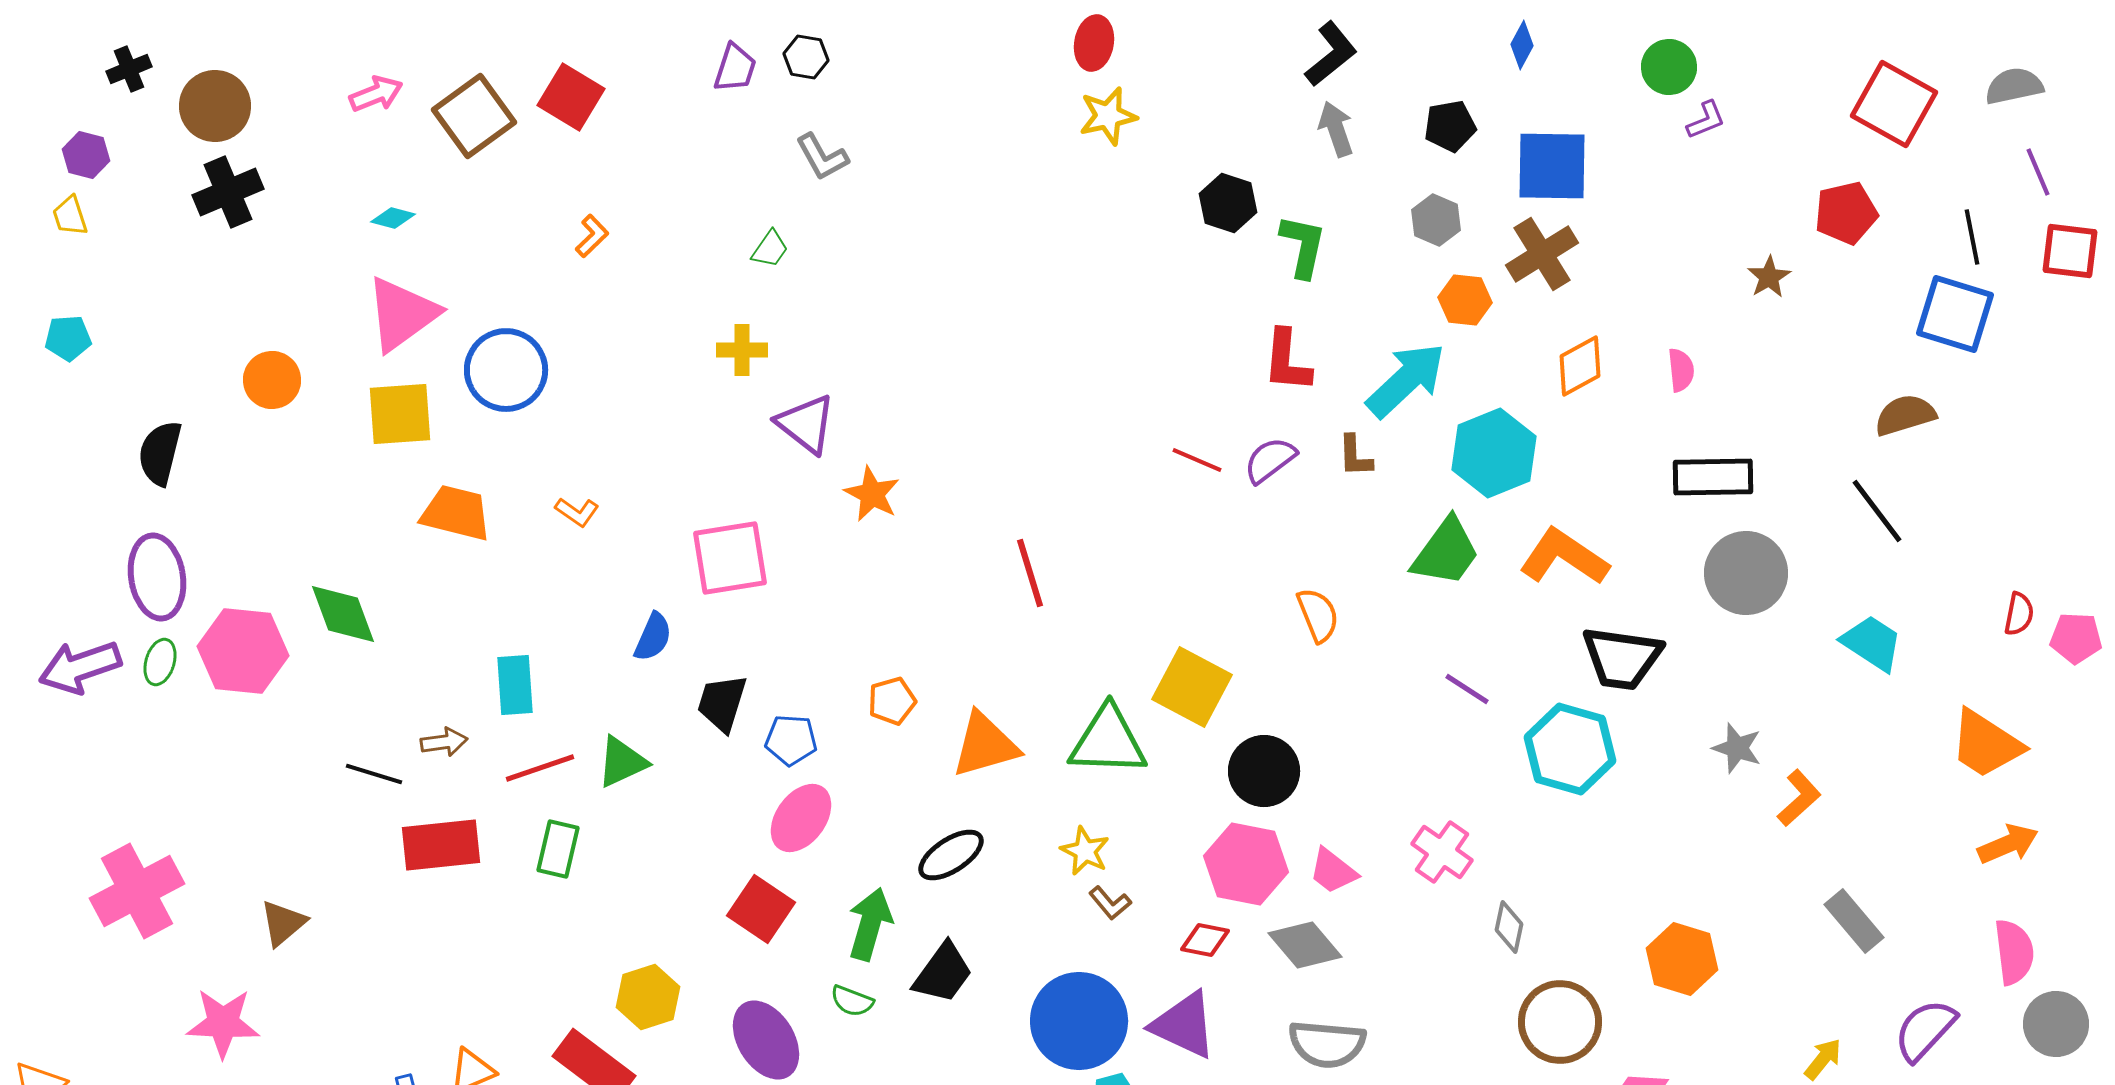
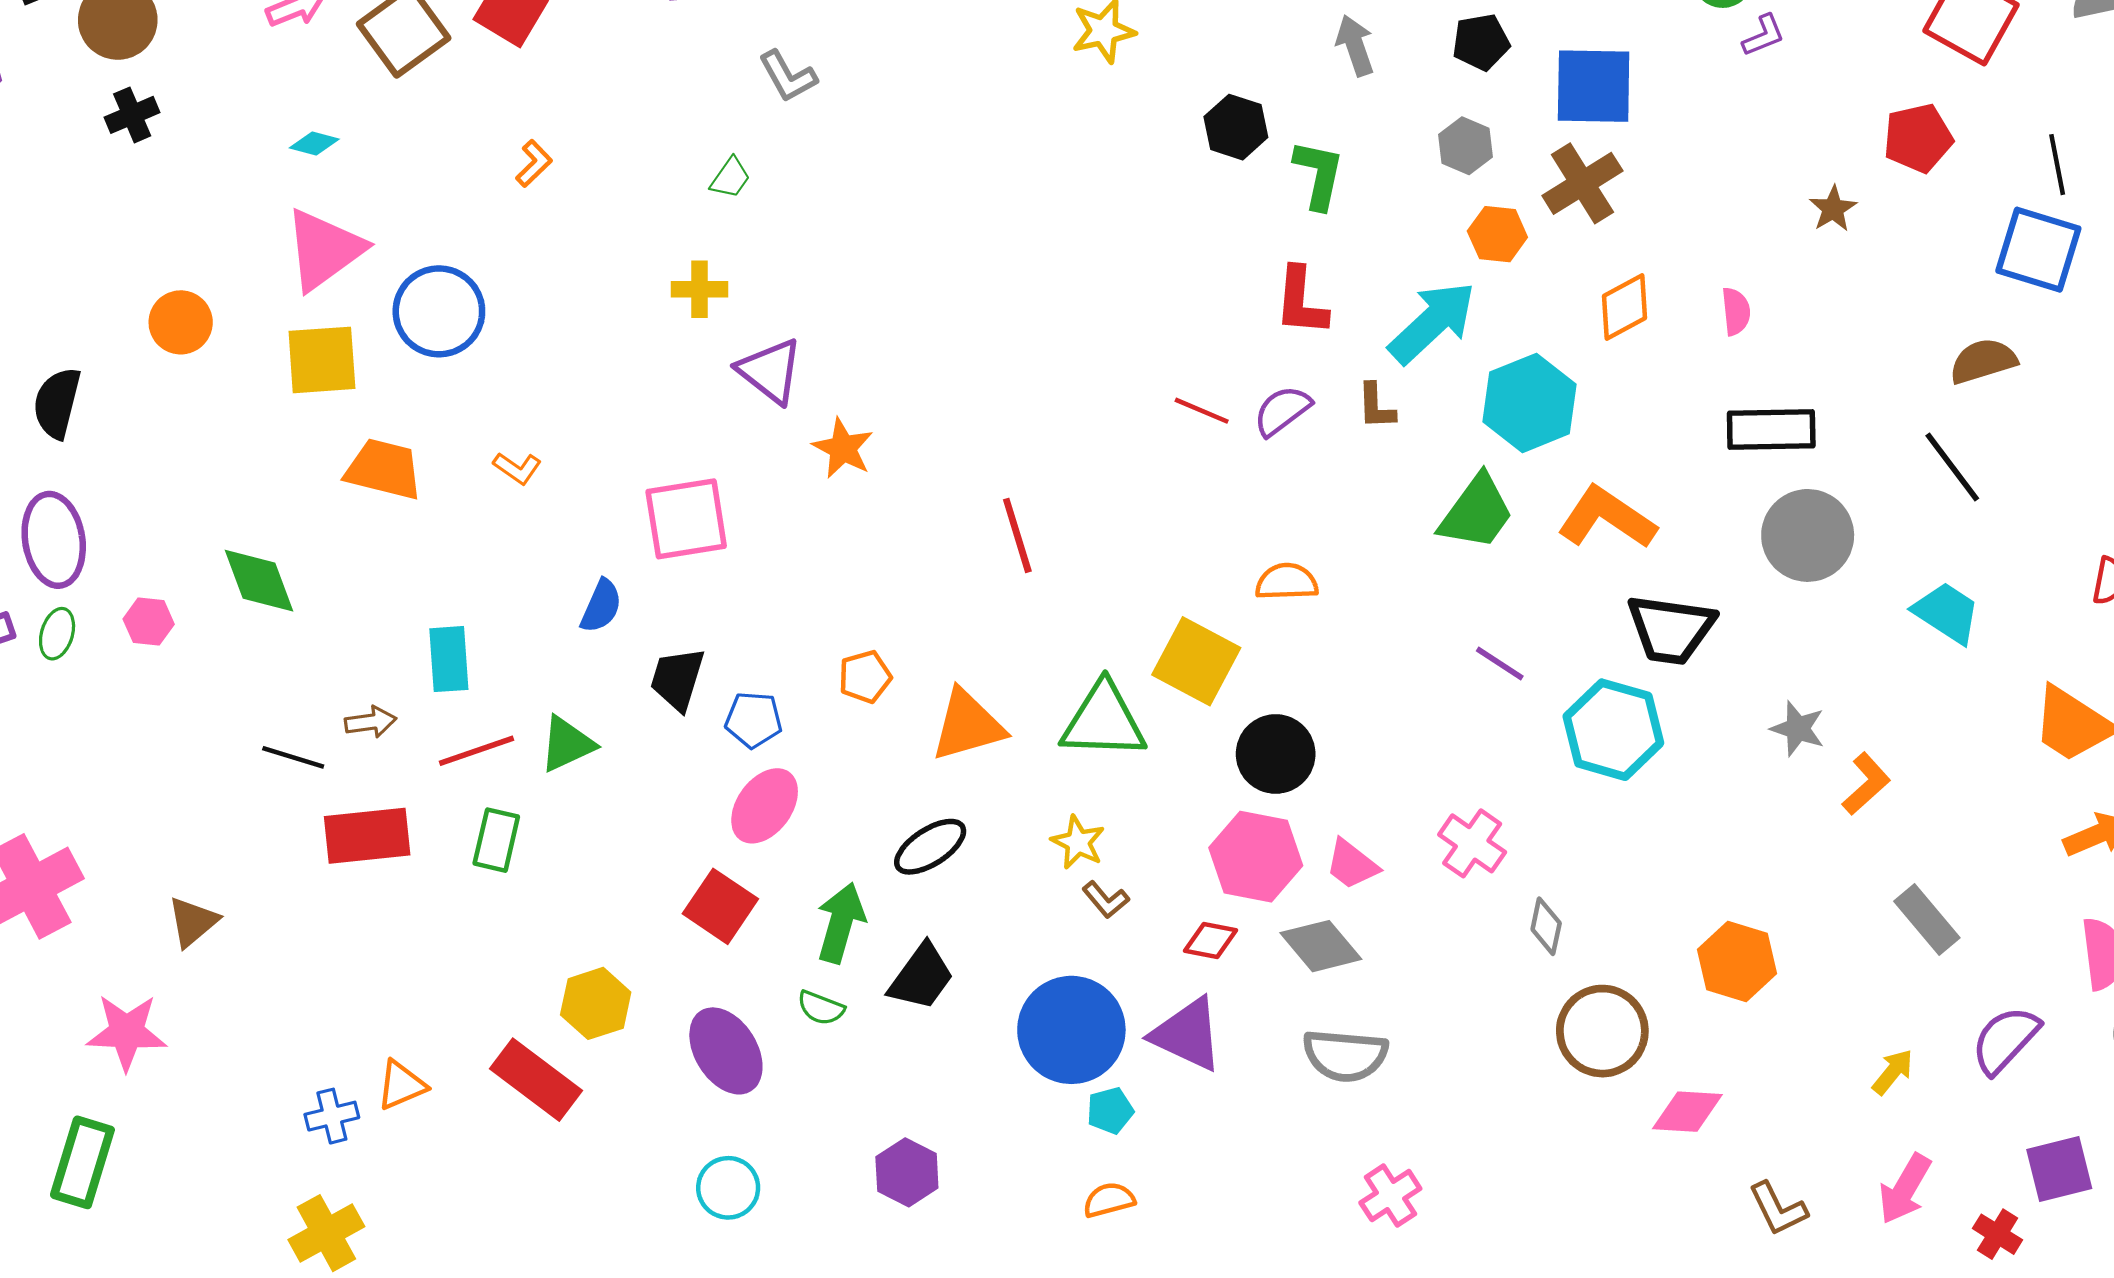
black cross: (228, 192) -> (132, 115), size x0.7
orange semicircle: (1318, 615) -> (1287, 582), moved, turned -70
pink hexagon: (243, 651) -> (149, 622), size x0.5

